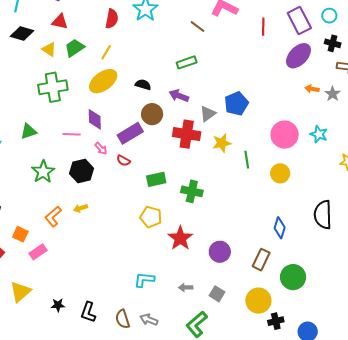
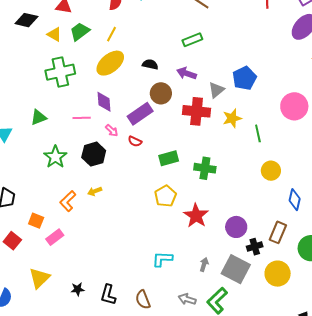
yellow circle: (280, 173) -> (271, 171), moved
yellow pentagon: (151, 217) -> (165, 196), turned 30
gray arrow: (186, 287) -> (204, 264), turned 112
gray square: (217, 294) -> (236, 269), size x1.8
gray arrow: (149, 320) -> (187, 299), moved
black cross: (276, 321) -> (255, 247), moved

